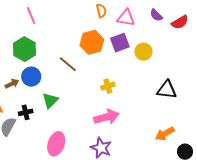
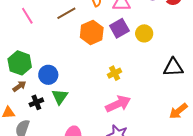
green hexagon: (24, 49) -> (20, 63), moved
brown line: (68, 64) -> (66, 13), moved, turned -60
blue circle: (31, 77) -> (48, 75), moved
black cross: (26, 112) -> (36, 102), moved

